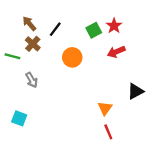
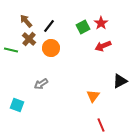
orange circle: (72, 57) -> (51, 48), moved
gray arrow: (32, 80) -> (41, 84), moved, turned 88
red line: (108, 132) -> (101, 125), moved

